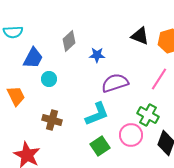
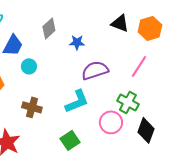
green square: (100, 146) -> (70, 140), moved

